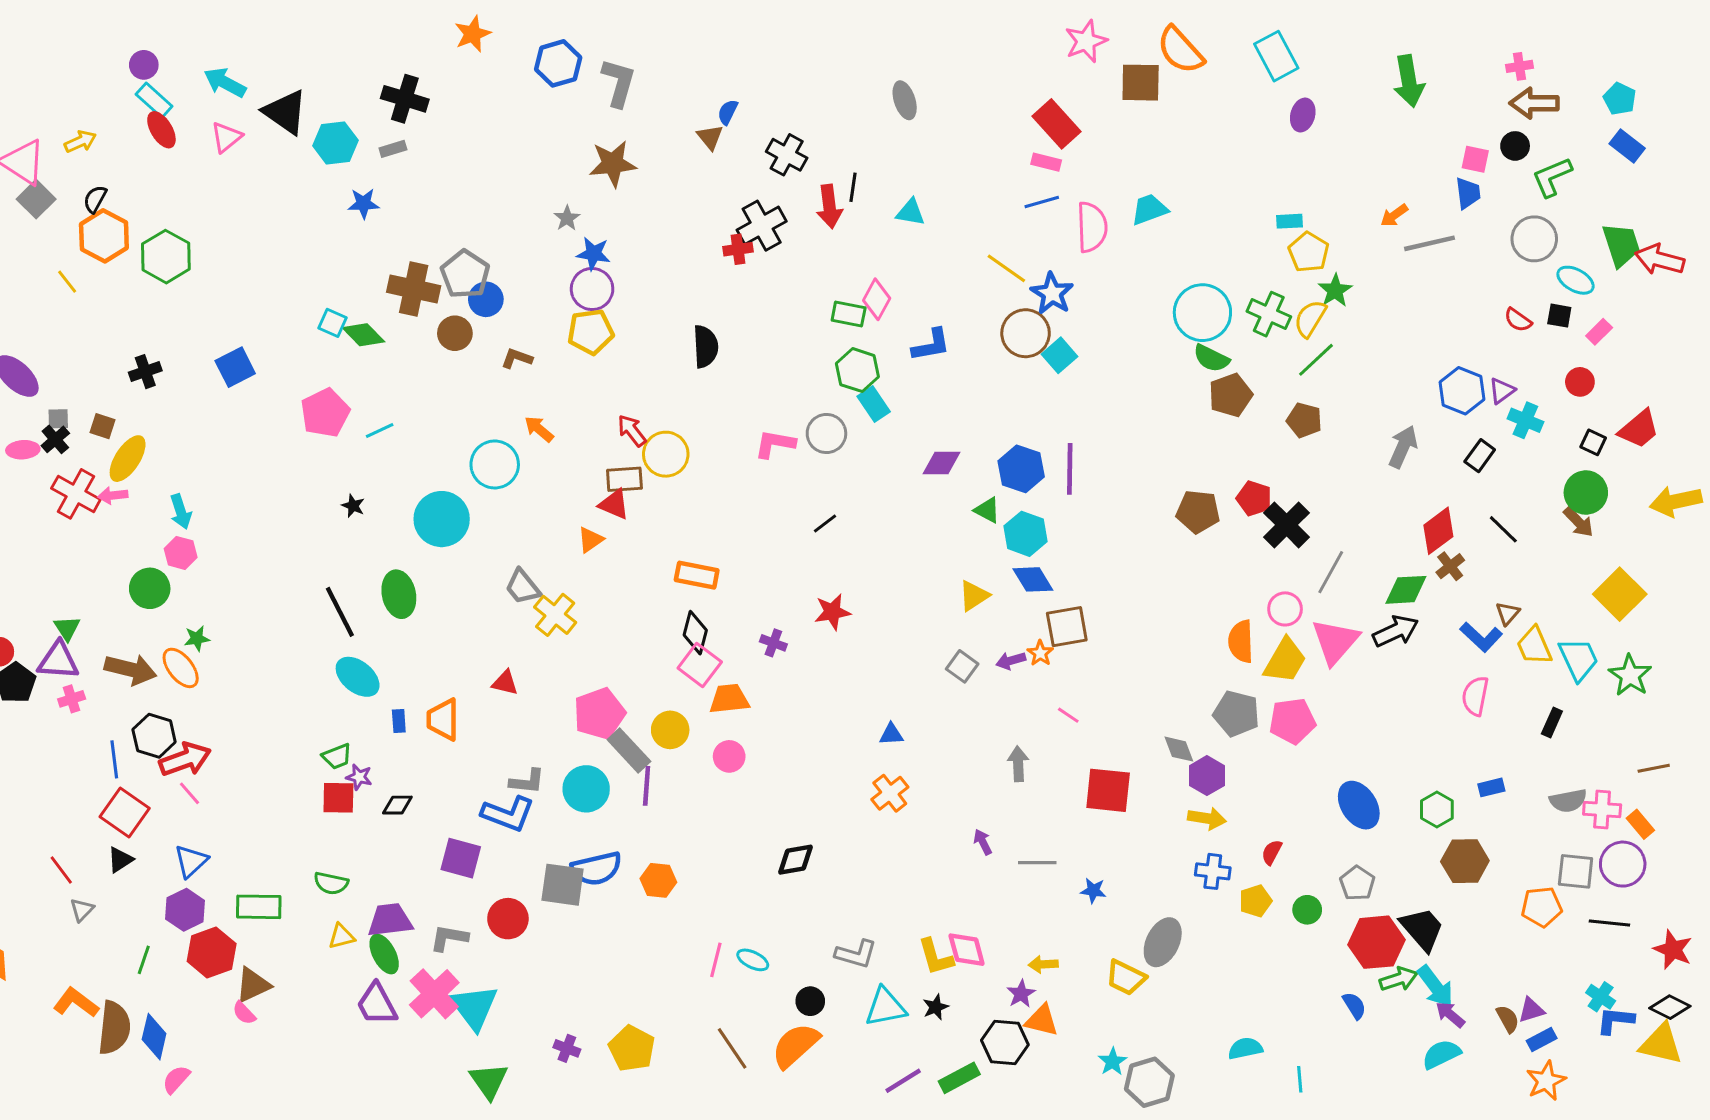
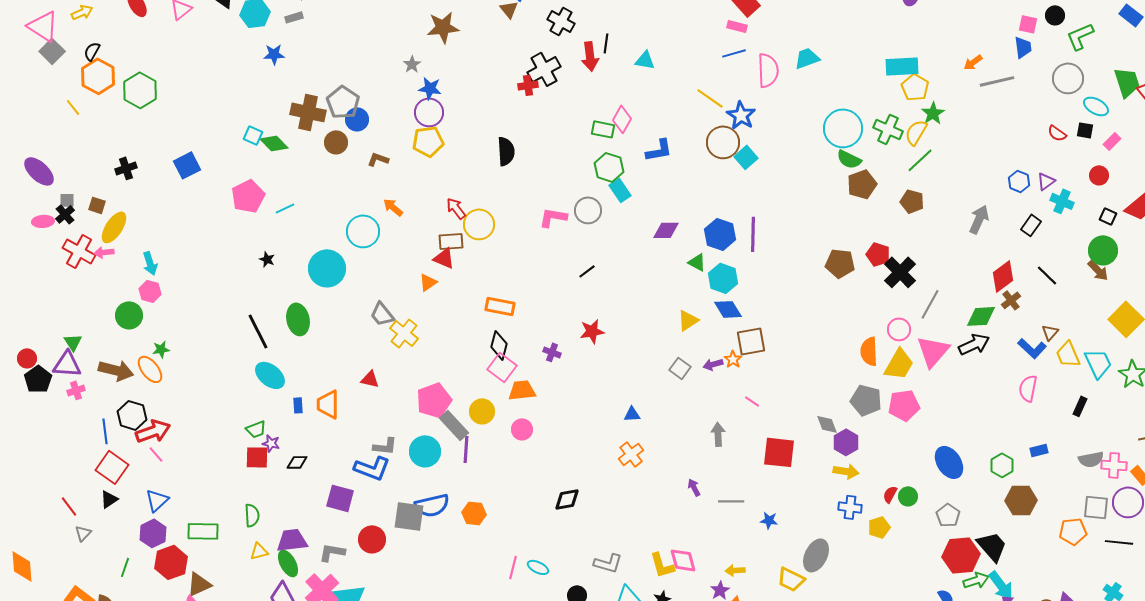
cyan rectangle: (1289, 221) -> (902, 66), size x1.8
blue hexagon: (1462, 391) -> (1019, 181), size x0.7
green semicircle: (331, 883) -> (252, 515), turned -105
green circle: (1307, 910) -> (908, 496), moved

